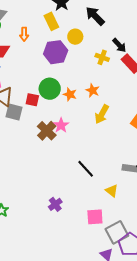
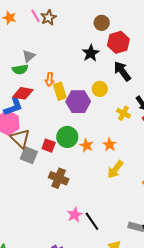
yellow rectangle: (51, 21) -> (60, 91), moved
pink star: (61, 125) -> (75, 215), moved
brown cross: (47, 131) -> (59, 178), turned -30

